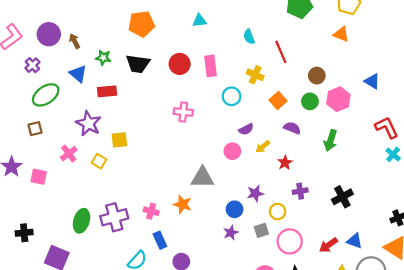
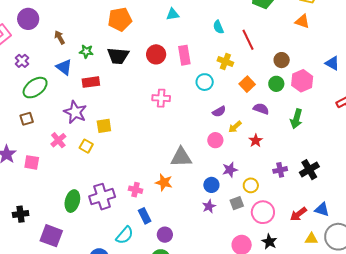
purple circle: (49, 34) -> (28, 19), moved
pink circle: (232, 151) -> (215, 140), moved
purple cross: (300, 191) -> (280, 170), moved

